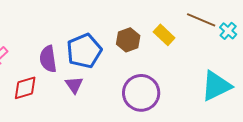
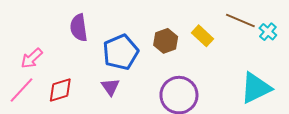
purple semicircle: (48, 59) -> (79, 28), moved

